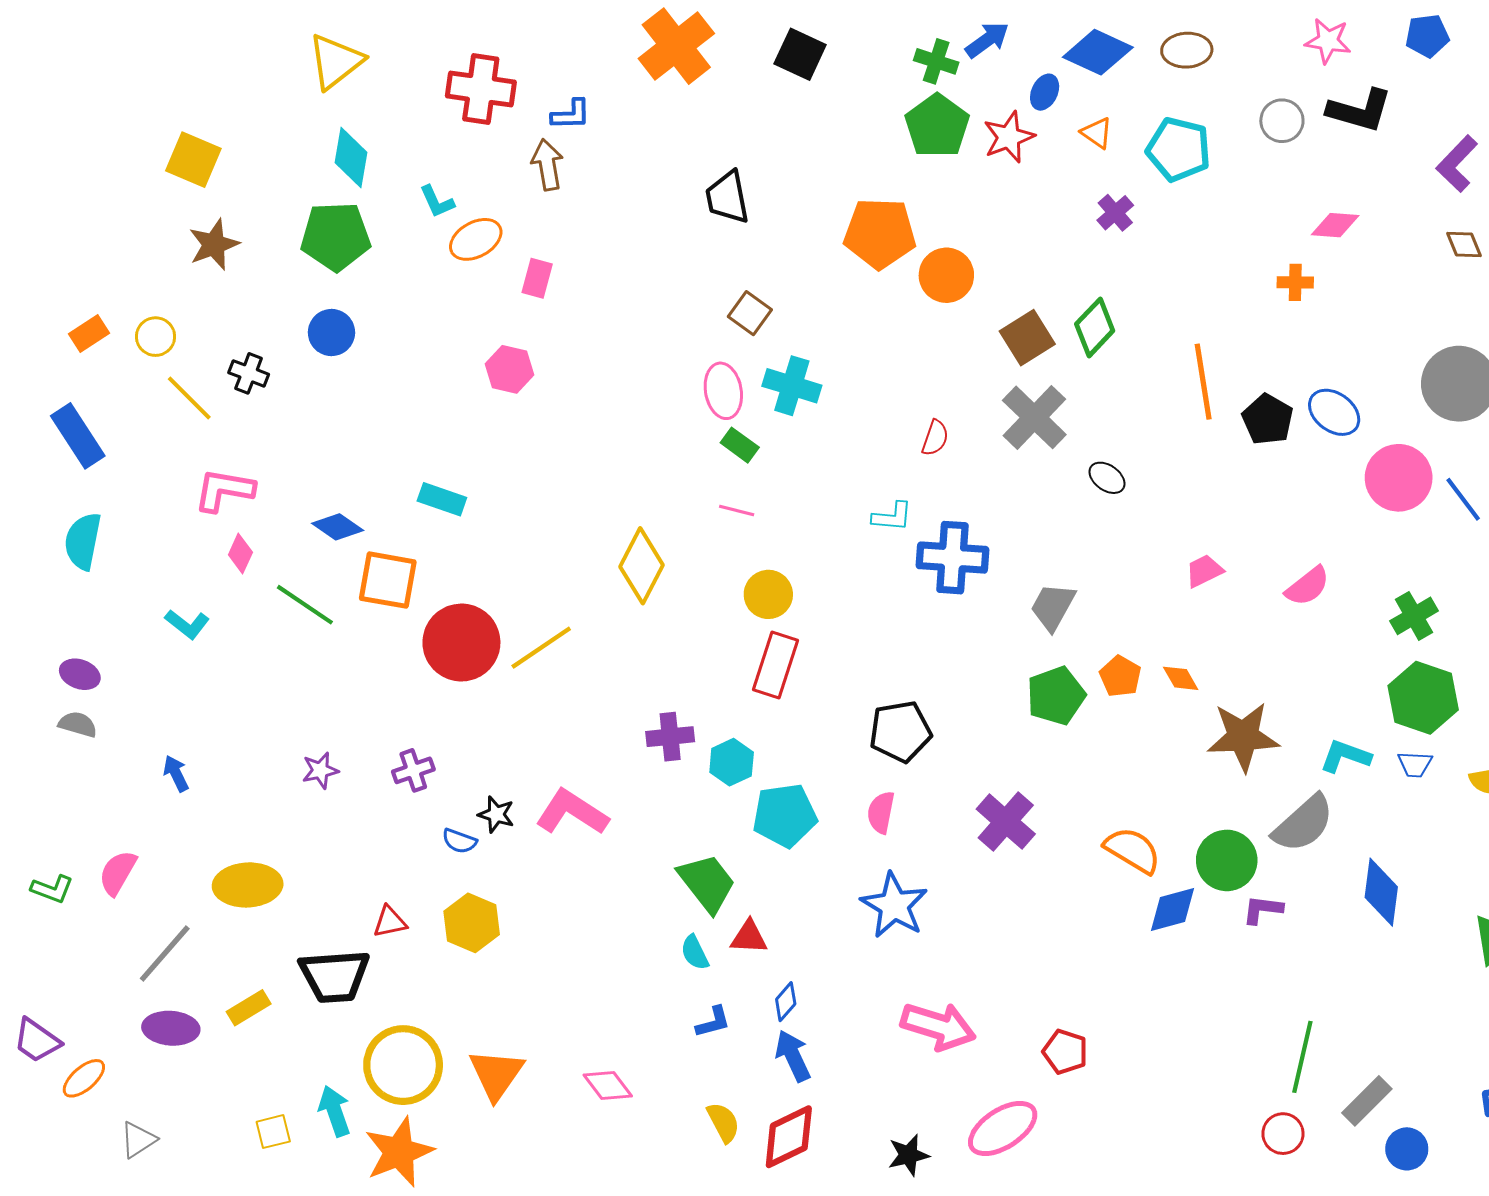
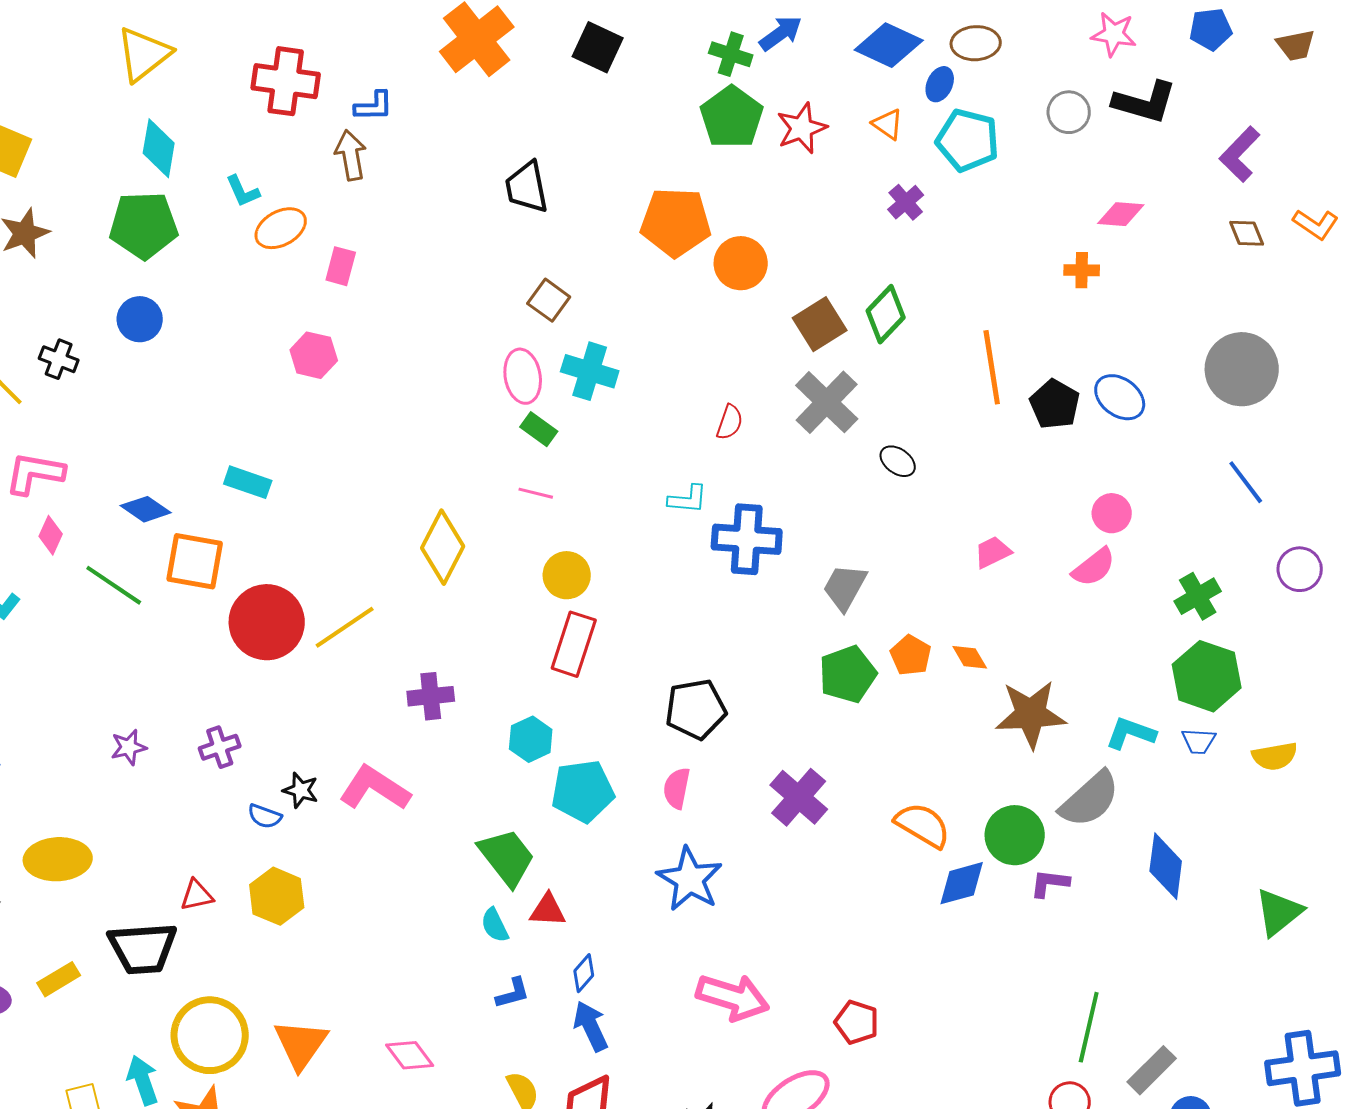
blue ellipse: (1045, 92) -> (940, 84), moved
pink circle: (1399, 478) -> (1112, 513), moved, size x0.6
purple cross: (670, 737) -> (431, 696), moved

